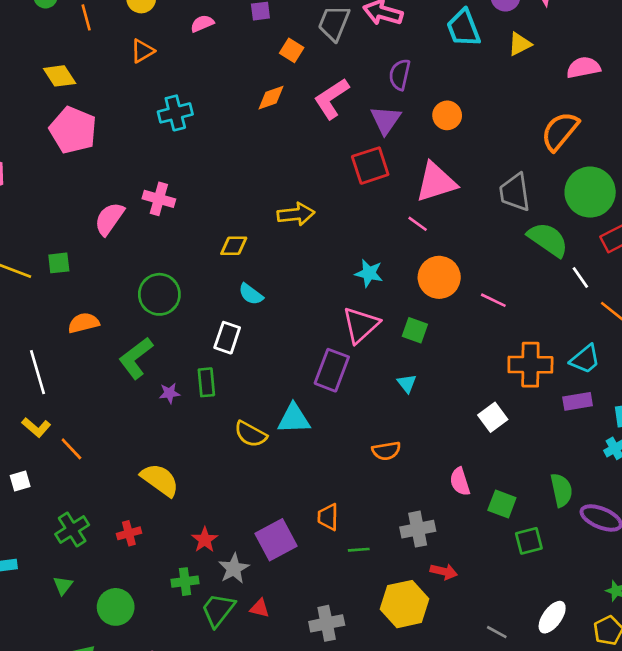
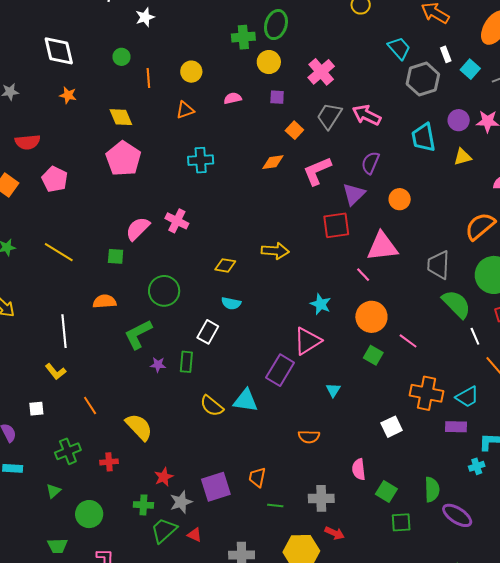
green square: (59, 263) -> (116, 256), moved
cyan semicircle: (251, 294) -> (231, 303), turned -36
green square: (415, 330) -> (373, 355), moved
orange line: (71, 449) -> (90, 405), moved

